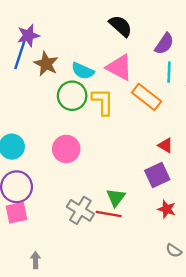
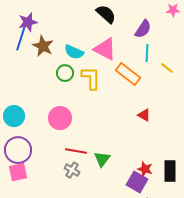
green circle: (72, 96) -> (65, 73), size x0.7
purple square: (157, 175) -> (137, 182), moved, turned -35
gray cross: (80, 210) -> (72, 170), size x0.7
red line: (109, 214) -> (76, 151), moved

